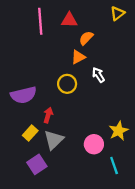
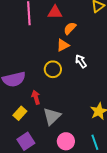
red arrow: (48, 115) -> (36, 97), turned -32
gray triangle: (54, 140) -> (52, 116), moved
pink circle: (94, 144) -> (66, 141), moved

